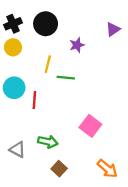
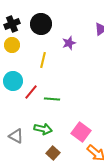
green line: (66, 78) -> (52, 99), moved
red line: (34, 100) -> (31, 92), turned 35
pink square: (90, 126) -> (81, 132), moved

